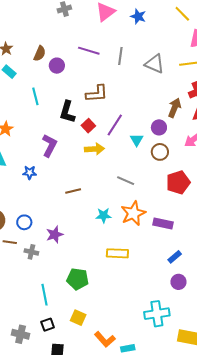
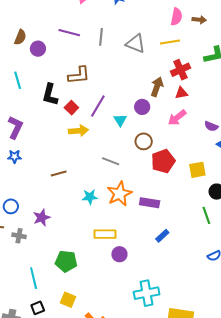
purple L-shape: (49, 145) -> (15, 127), moved
brown circle: (160, 152) -> (144, 141), moved
purple circle: (178, 282) -> (119, 254), moved

